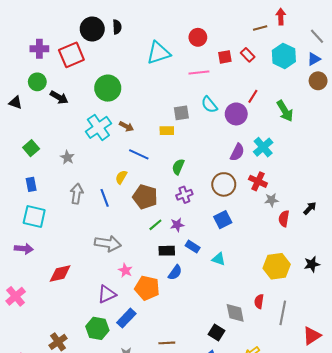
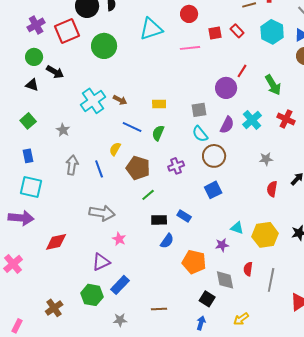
purple cross: (39, 49) -> (36, 25), turned -30
green circle: (108, 88) -> (104, 46), moved
black triangle: (16, 103) -> (32, 85), moved
cyan semicircle: (209, 105) -> (200, 134), moved
gray square: (181, 113) -> (199, 110), moved
green semicircle: (178, 167) -> (158, 133), moved
red cross: (258, 181) -> (286, 119), moved
gray star: (271, 200) -> (266, 159), moved
purple star: (177, 225) -> (222, 245), moved
purple arrow: (24, 249) -> (21, 218), size x1.4
cyan triangle: (219, 259) -> (237, 228), moved
orange pentagon: (147, 288) -> (194, 262), moved

